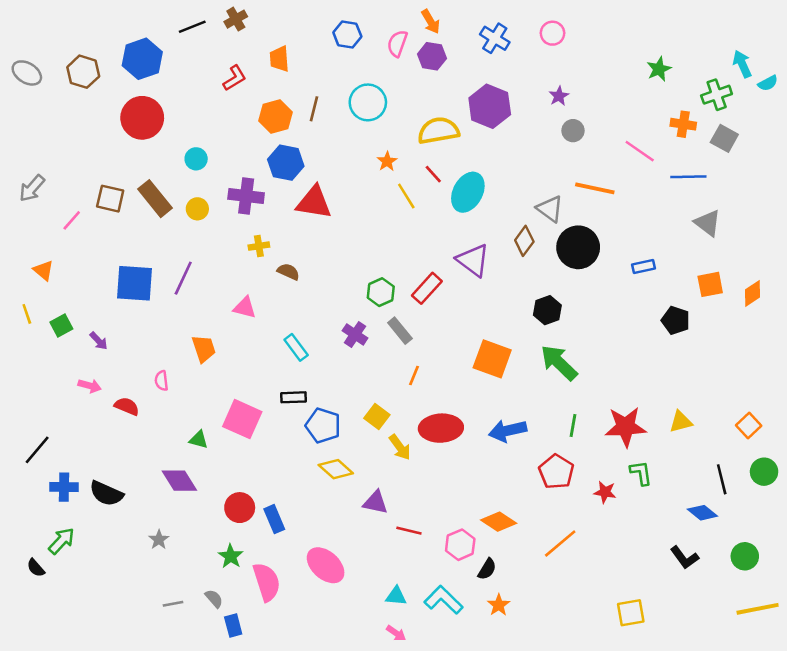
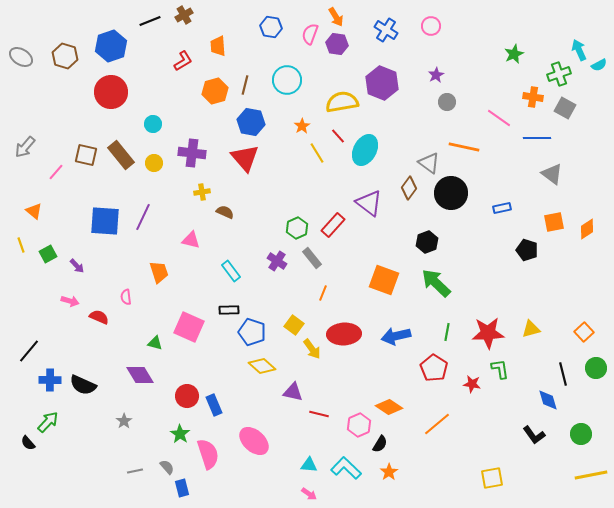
blue hexagon: (286, 163) -> (251, 122), moved
red triangle: (314, 202) -> (245, 158), turned 40
blue diamond: (702, 513) -> (548, 400), turned 35

